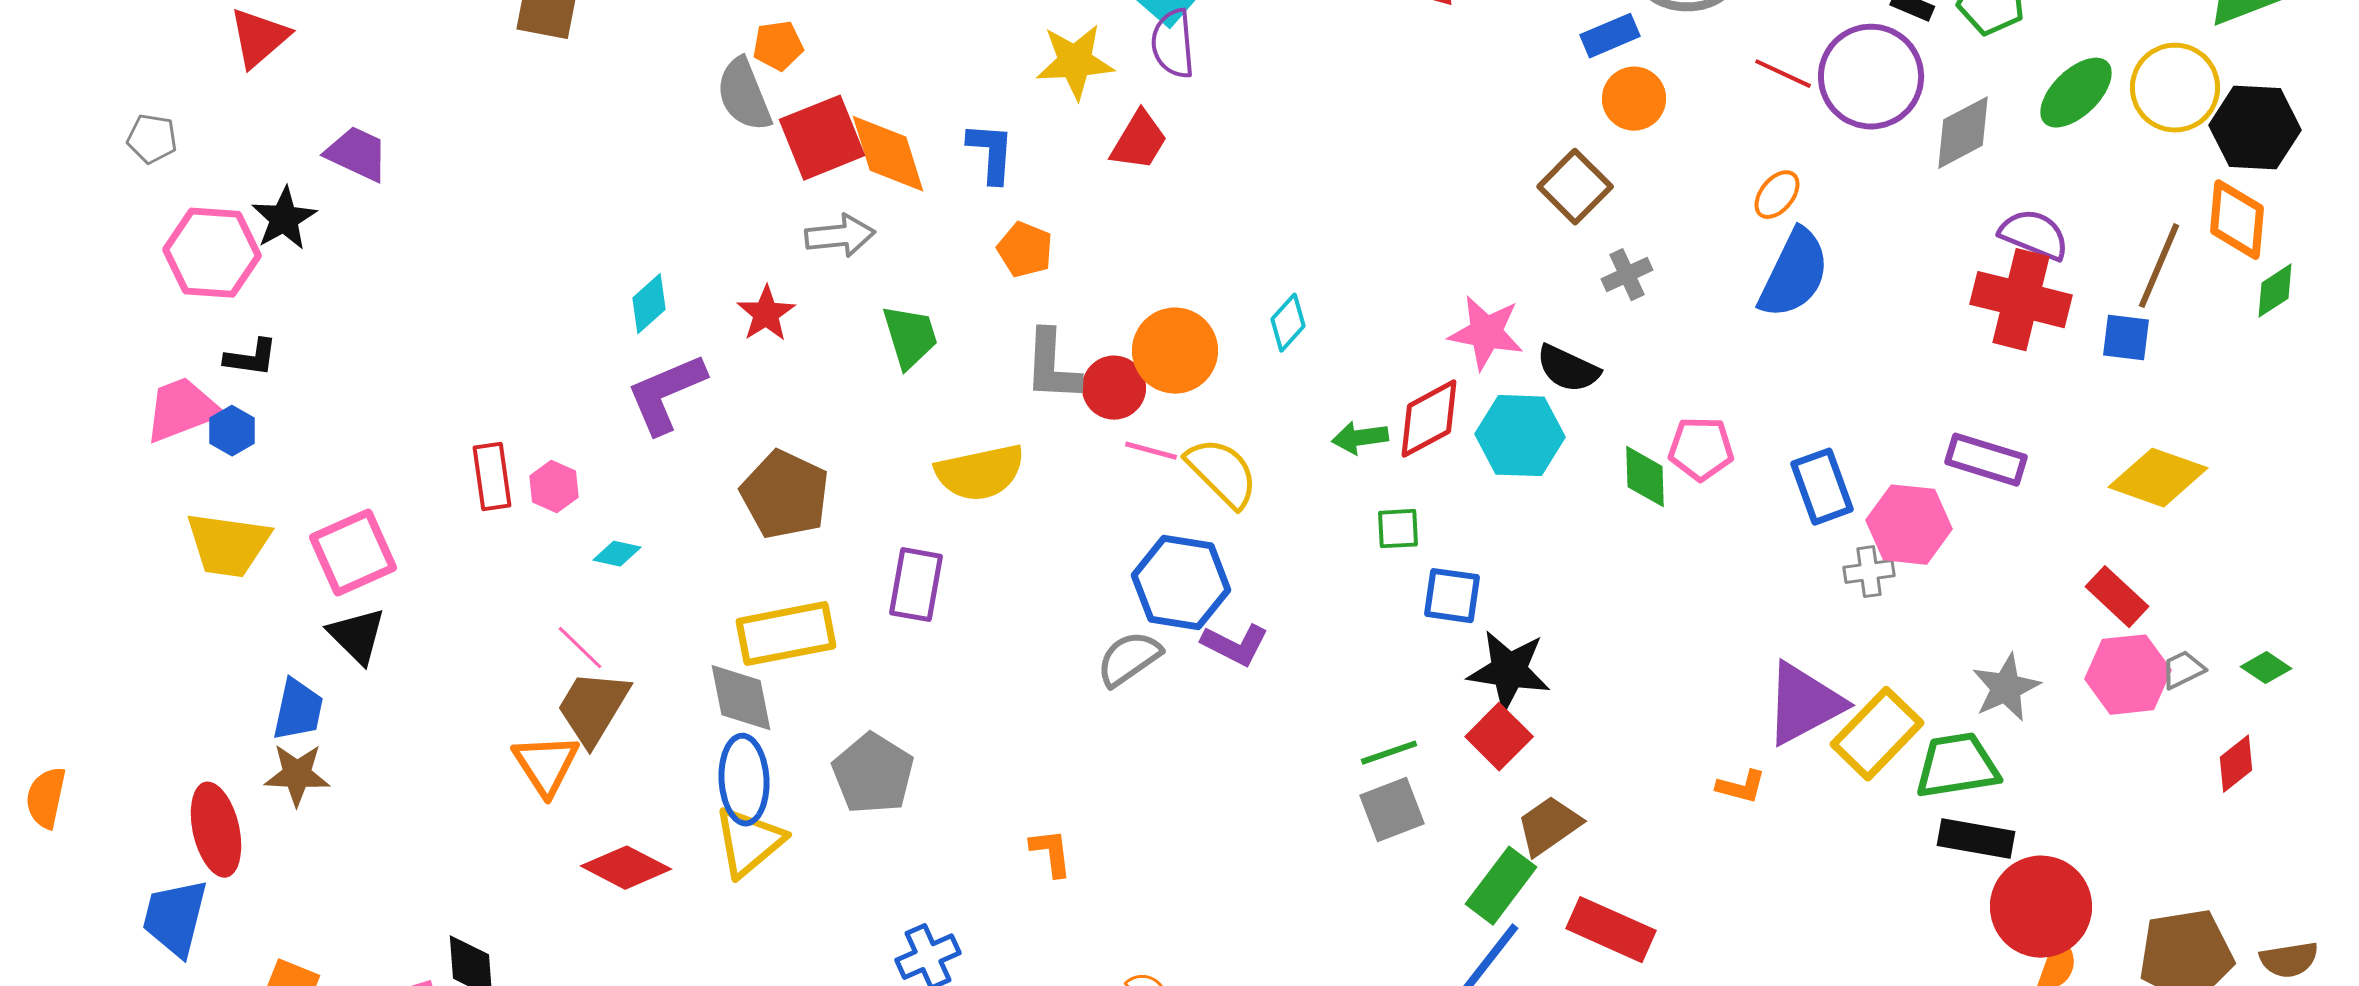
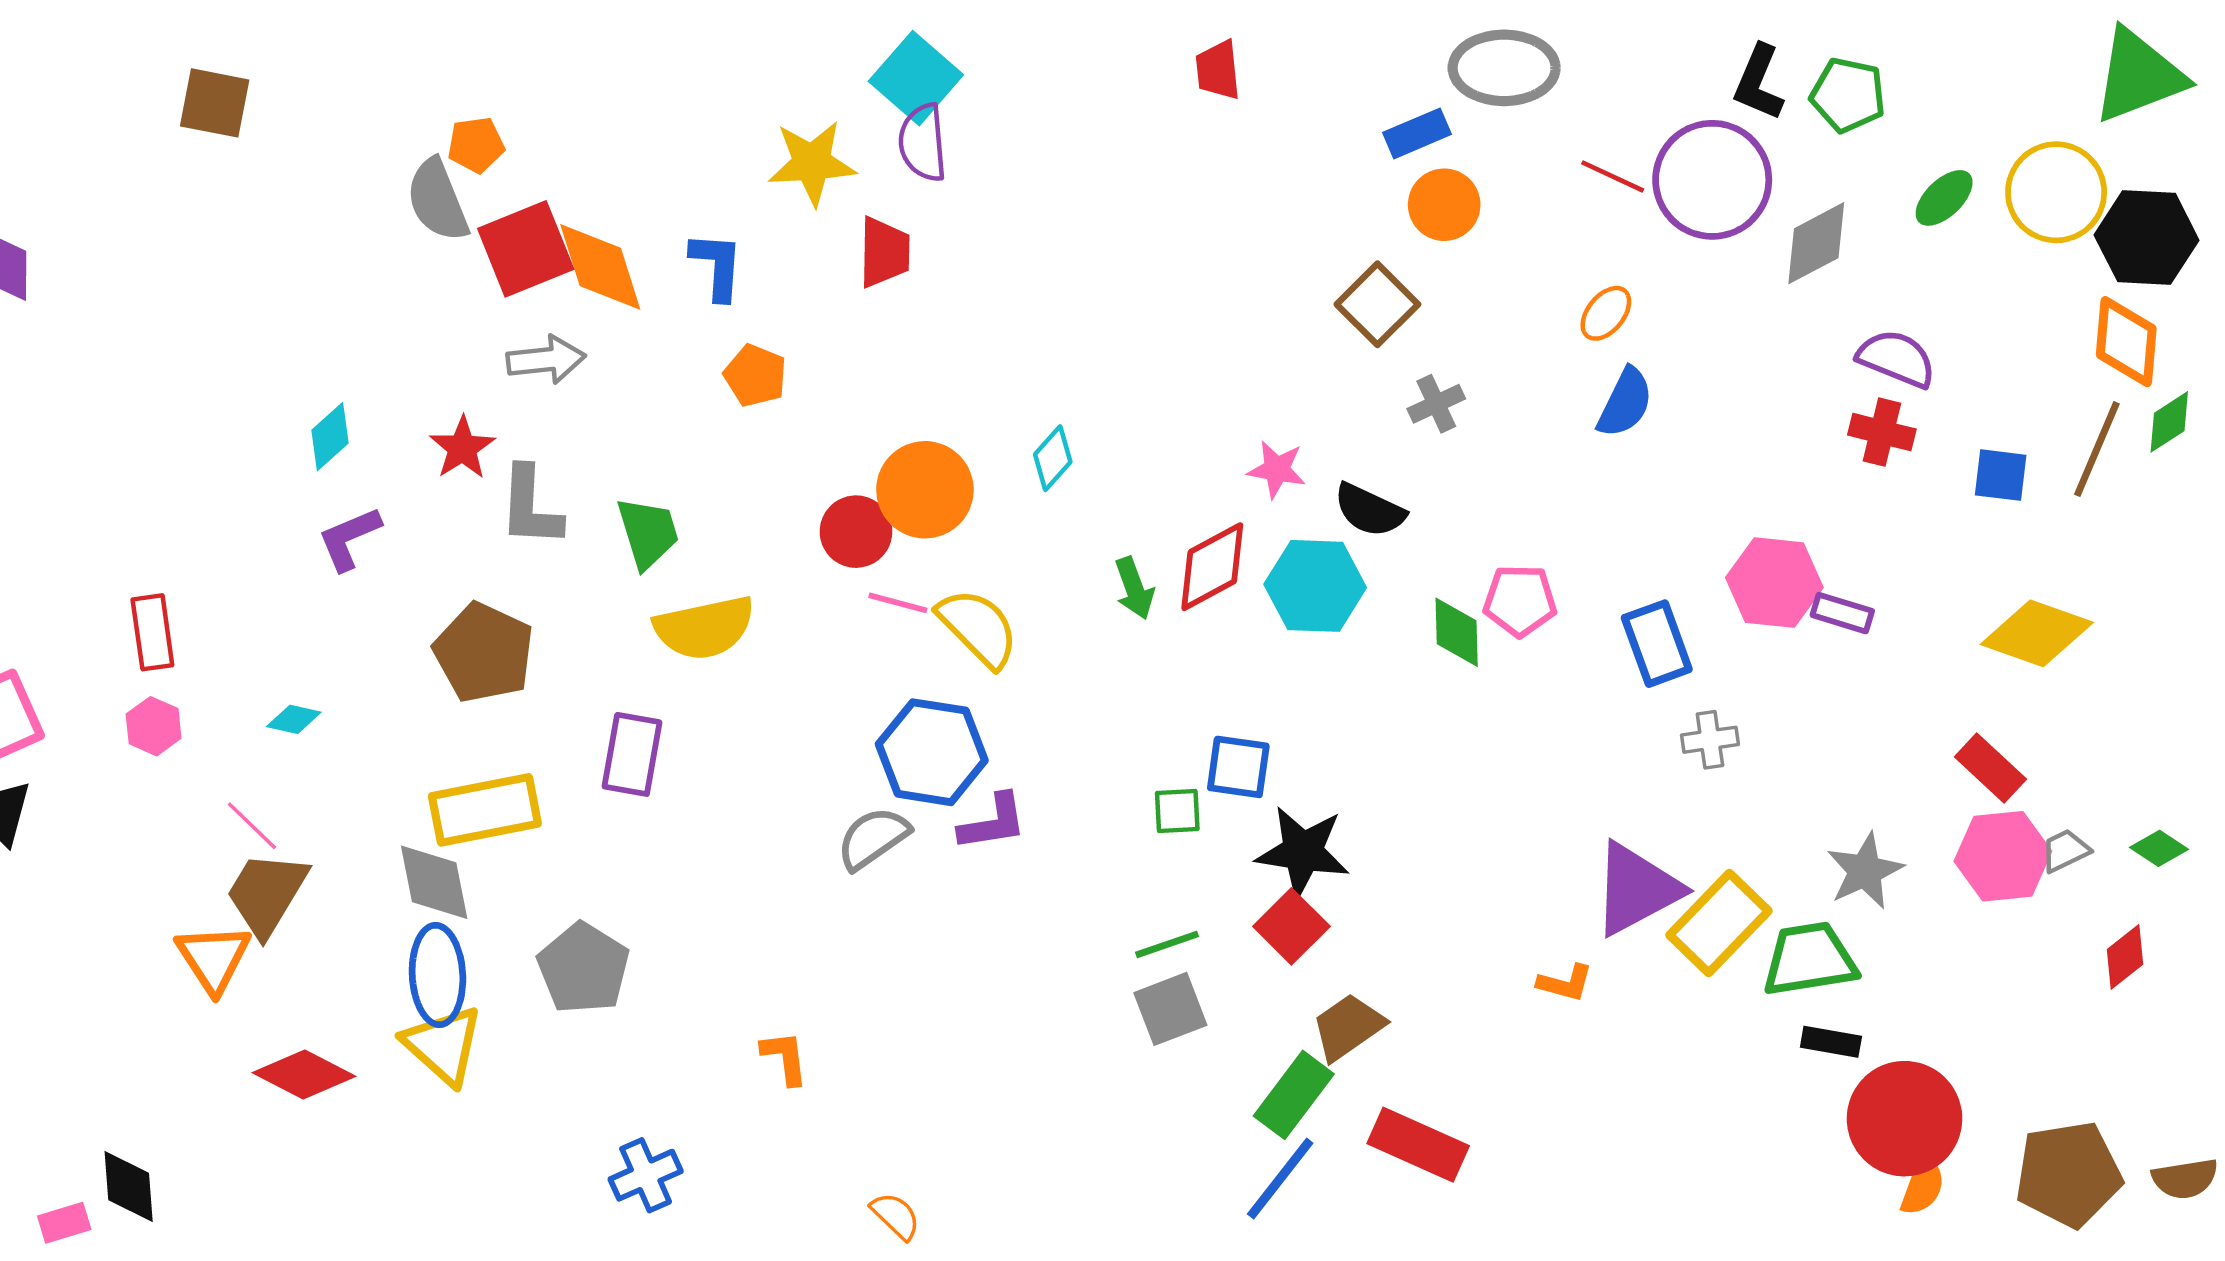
green ellipse: (2076, 93) -> (1944, 198), size x0.7
red trapezoid: (1139, 141) -> (884, 252), turned -30
brown line: (2159, 266) -> (2097, 449), moved
blue semicircle: (1794, 274) -> (1625, 403), size x0.7
red cross: (2021, 300) -> (1882, 432), size x0.6
pink star: (1486, 333) -> (1277, 469), size x0.7
green trapezoid: (910, 337) -> (648, 533), moved
gray L-shape: (1052, 366) -> (530, 507), moved
purple L-shape: (666, 394) -> (349, 538), size x0.7
green arrow: (1360, 438) -> (1134, 588), turned -102
purple rectangle: (1986, 460) -> (1842, 613), size x0.7
pink hexagon: (554, 487) -> (154, 726), moved
pink hexagon: (1909, 525) -> (1774, 583), moved
green square: (1398, 529) -> (1177, 811), moved
purple L-shape: (1235, 645) -> (993, 822), turned -36
black rectangle: (1976, 839) -> (1831, 1042), size x0.7
yellow triangle: (749, 842) -> (443, 1045), turned -38

